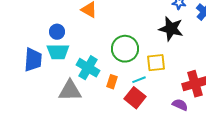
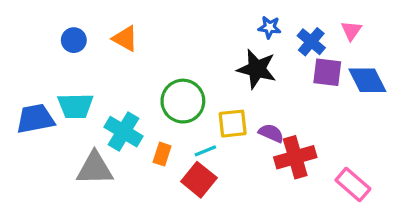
blue circle: (57, 32) -> (74, 40), moved
blue trapezoid: (33, 60) -> (35, 119), turned -105
purple semicircle: (180, 105) -> (271, 133), moved

